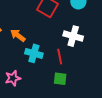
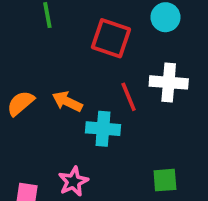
red line: (60, 57) -> (129, 97), moved
green square: (60, 79) -> (165, 180), moved

